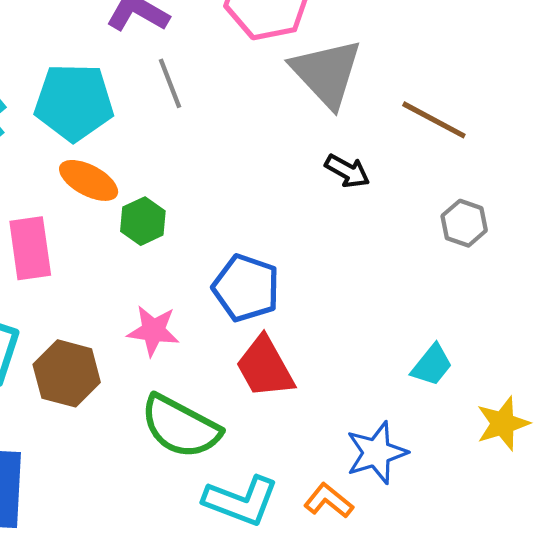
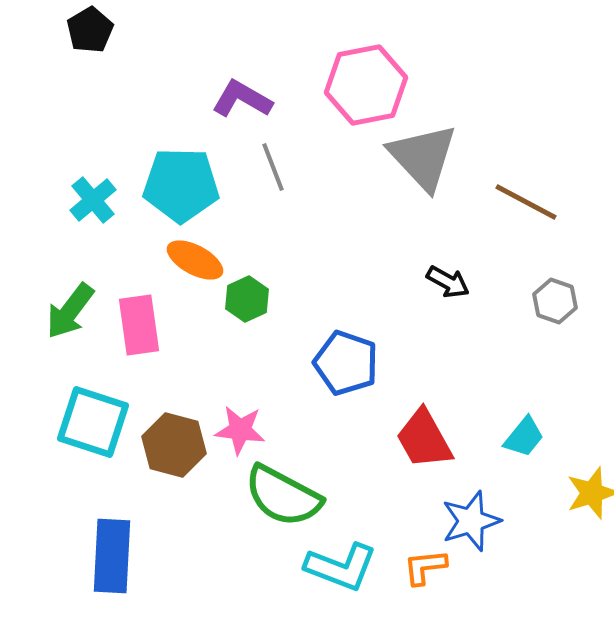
black arrow: (347, 171) -> (448, 282), moved
pink star: (153, 331) -> (240, 430), moved
red trapezoid: (265, 367) -> (424, 439), moved
orange L-shape: (329, 501) -> (425, 567), turned -45

